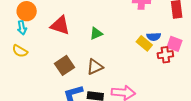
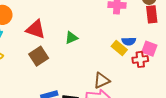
brown square: (64, 65) -> (39, 56), moved
brown triangle: (95, 67) -> (102, 80), moved

